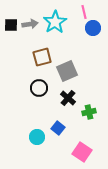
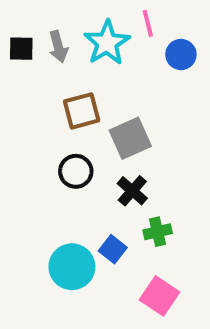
pink line: (84, 12) -> (148, 23), moved
gray arrow: (30, 24) -> (58, 47), turned 84
green cross: (89, 112) -> (158, 232), moved
cyan circle: (37, 137) -> (72, 267), size x1.5

